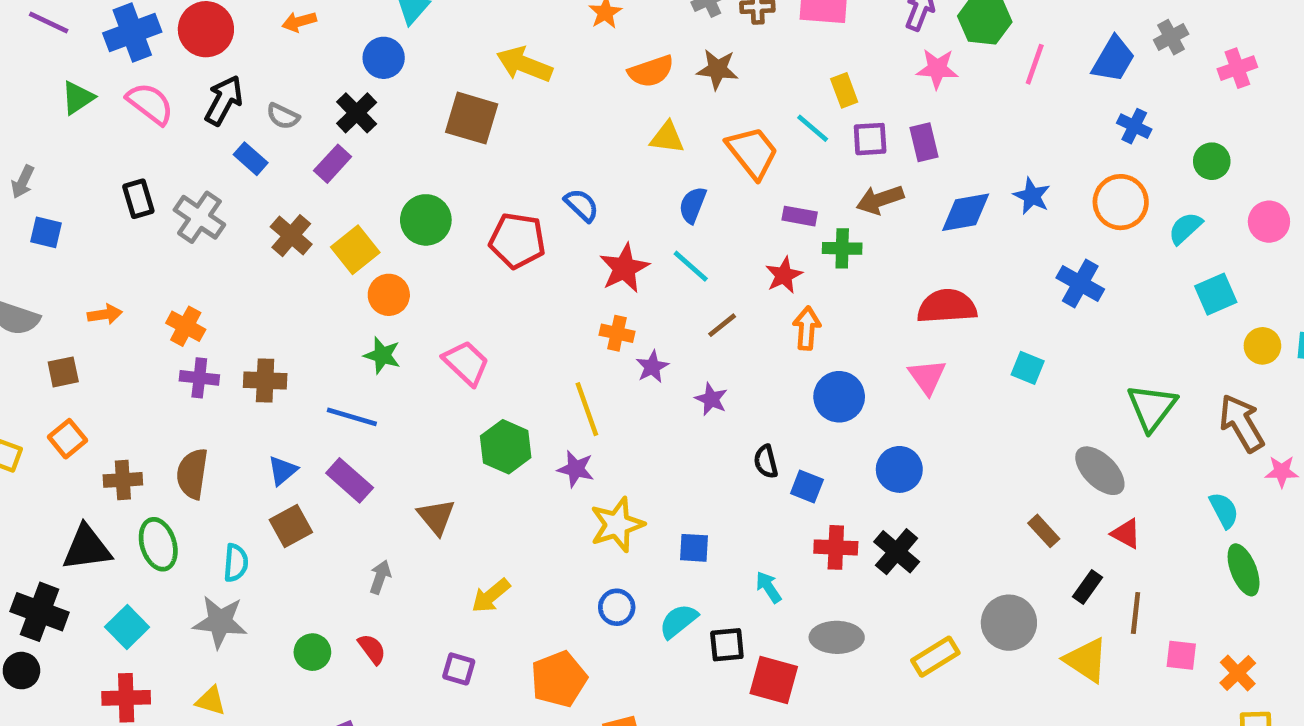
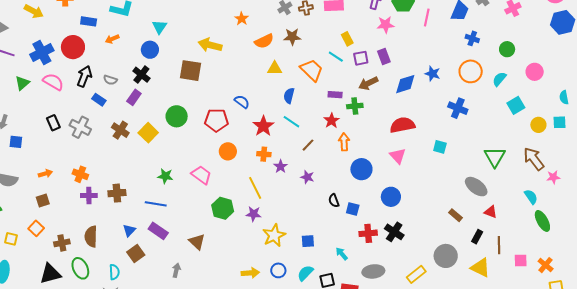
orange circle: (389, 295) -> (228, 151), moved
brown square: (63, 372) -> (43, 201), moved
yellow arrow: (491, 596) -> (250, 273), moved, turned -138

